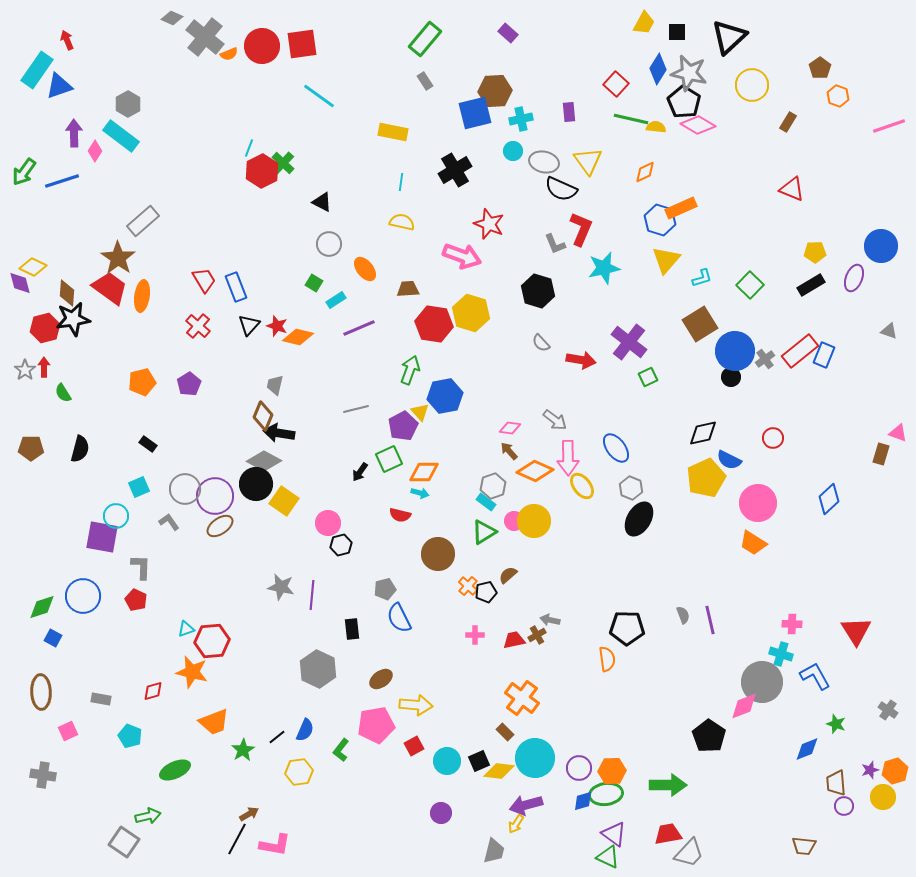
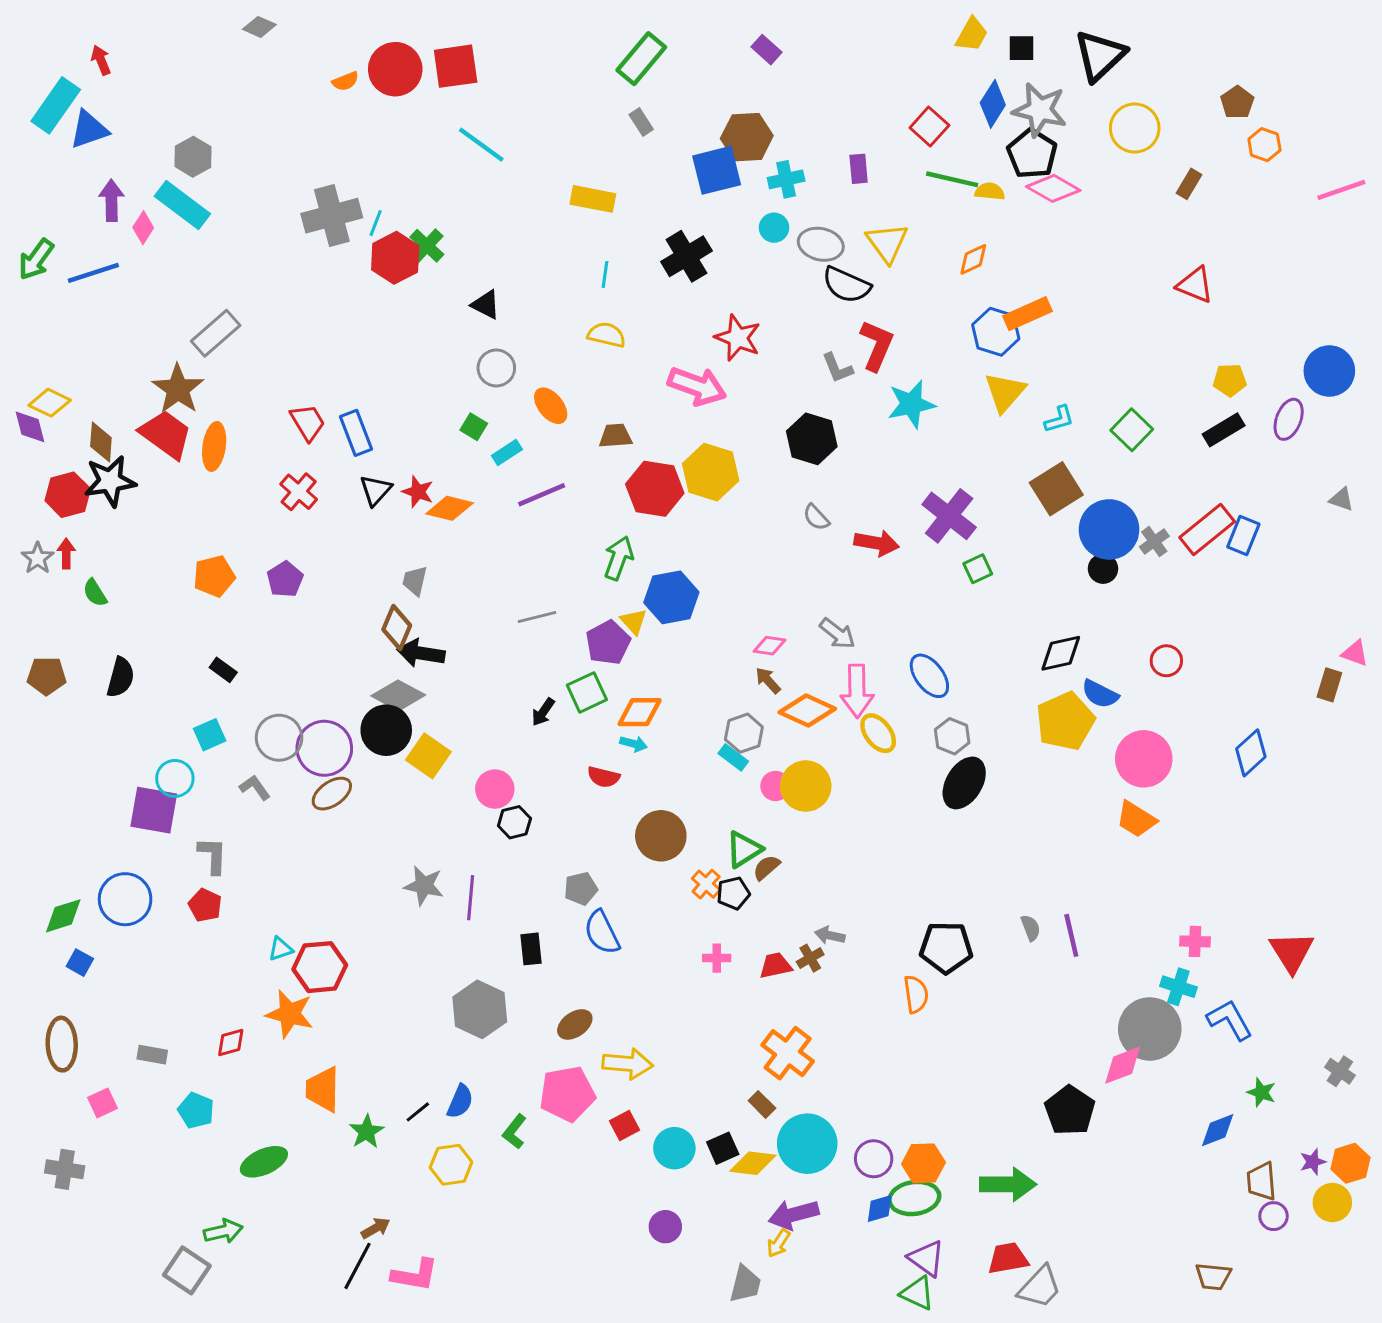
gray cross: (205, 37) -> (332, 216), moved, turned 36
green triangle: (484, 532) -> (744, 849), moved
orange trapezoid: (214, 722) -> (323, 1089), turned 112

